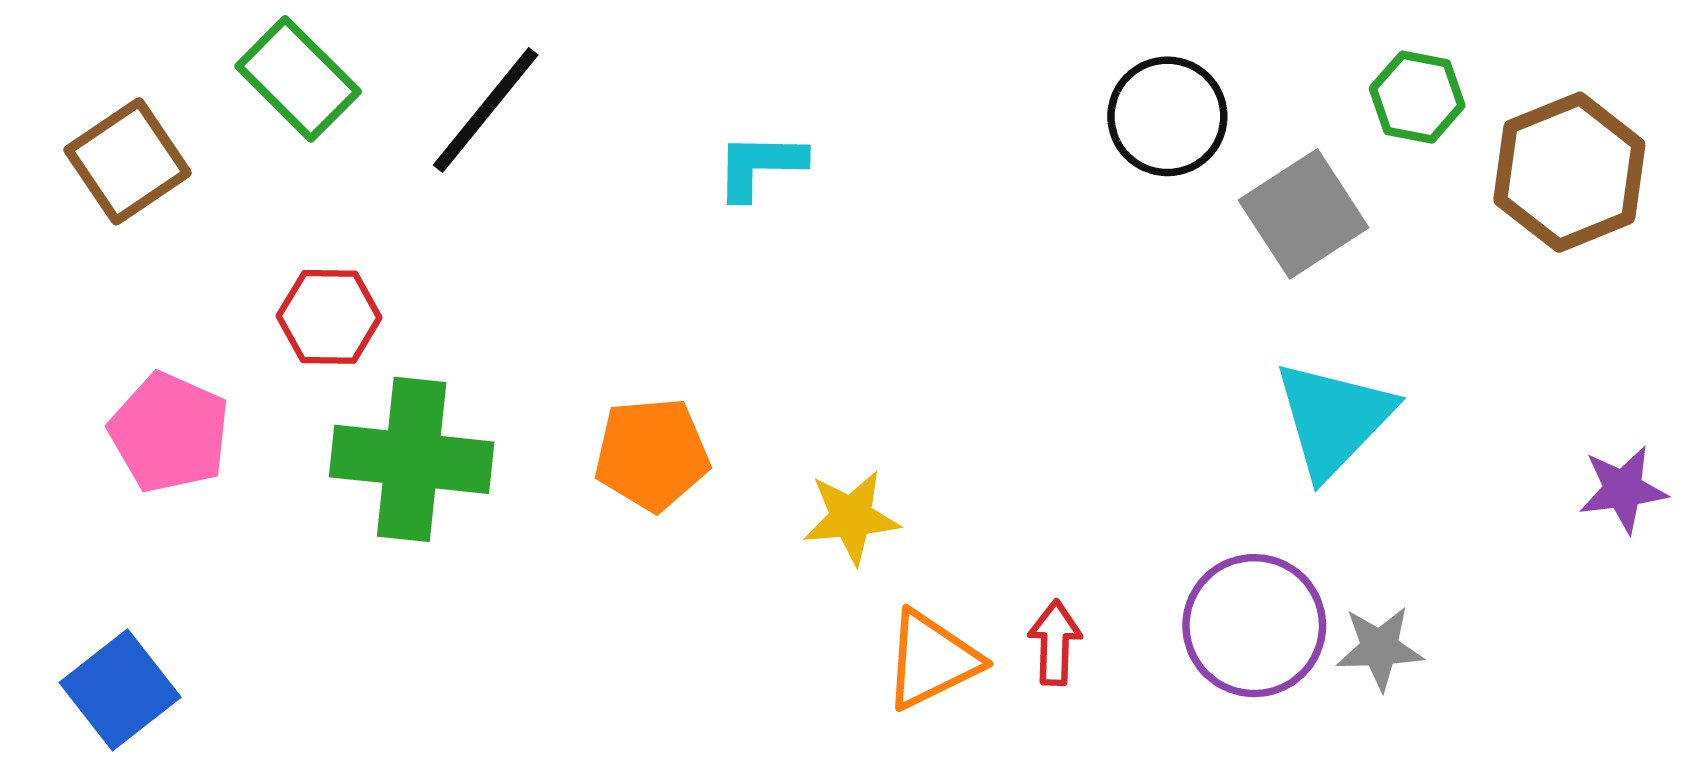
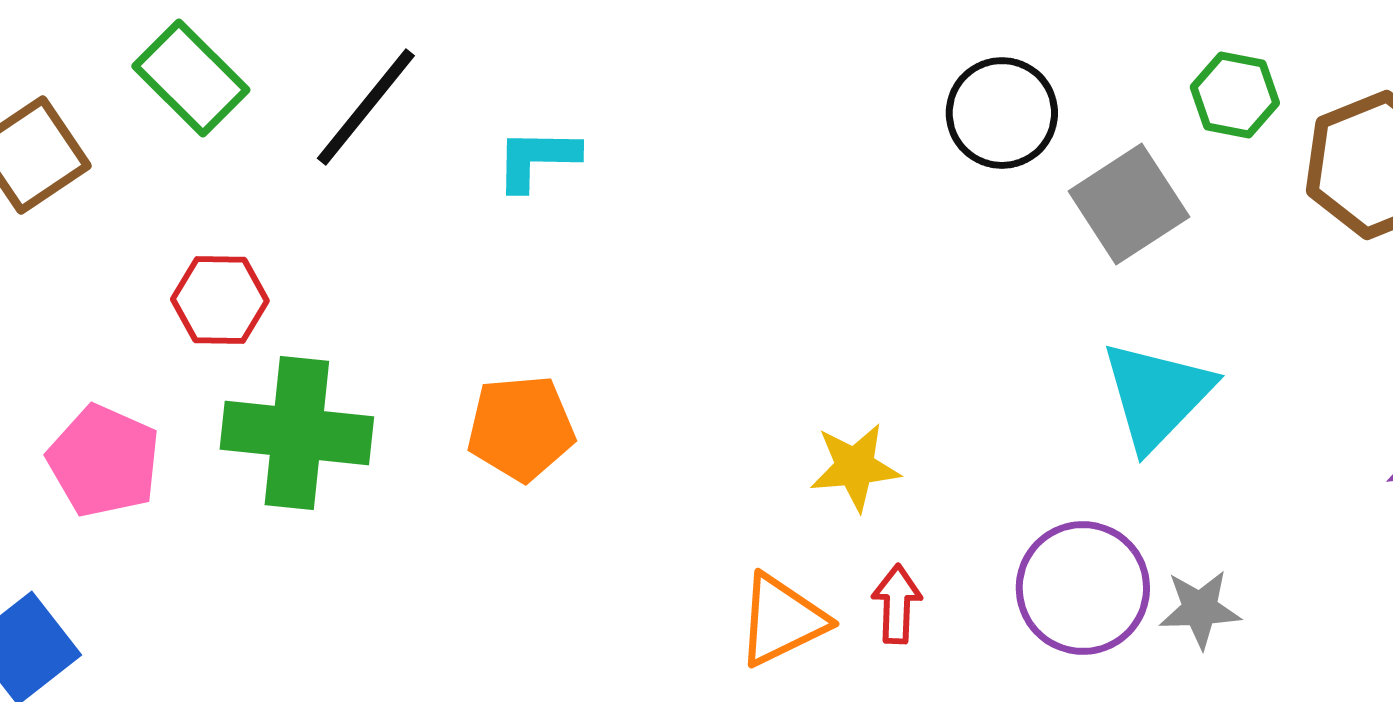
cyan L-shape: (760, 166) -> (537, 159), moved
pink pentagon: (169, 433) -> (104, 461), moved
yellow star: (851, 517) -> (855, 467), moved

